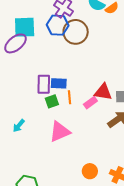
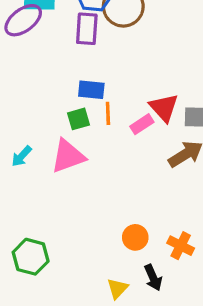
purple rectangle: (44, 84) -> (87, 29), moved
red triangle: (103, 92) -> (164, 108), turned 36
pink triangle: (60, 132) -> (68, 156), moved

